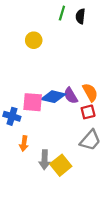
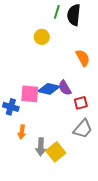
black semicircle: (80, 16) -> (74, 15), size x1.5
yellow circle: (34, 40) -> (42, 37), moved
orange semicircle: (90, 92) -> (83, 58), moved

